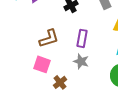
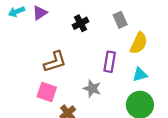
purple rectangle: (82, 38) -> (110, 62), moved

